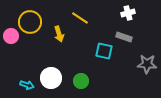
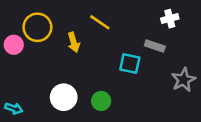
white cross: (128, 13) -> (170, 19), moved
gray star: (147, 64) -> (184, 80), turned -30
cyan arrow: (27, 85) -> (14, 108), moved

